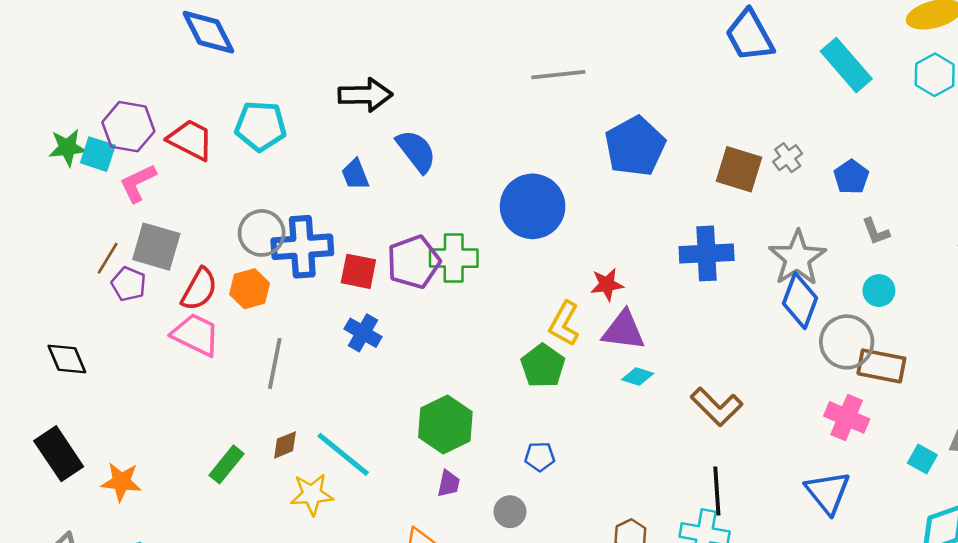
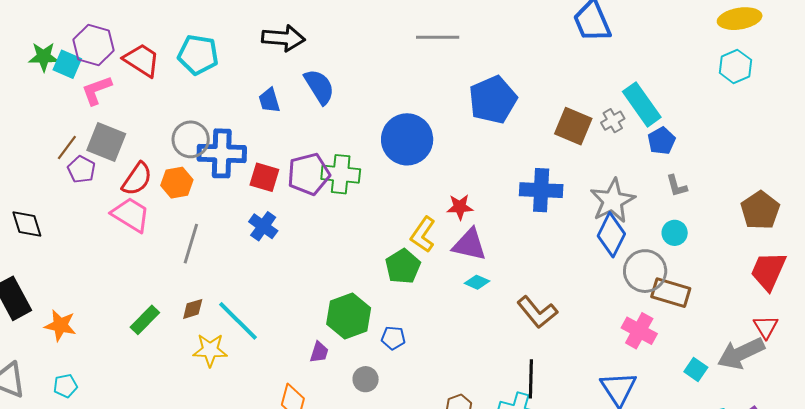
cyan rectangle: (846, 65) -> (642, 104), moved
green hexagon: (445, 424) -> (349, 316), moved

